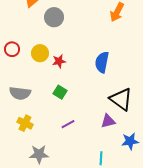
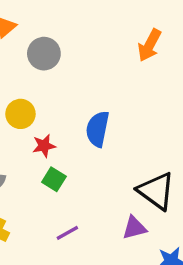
red star: (59, 61) -> (44, 146), moved
blue semicircle: (102, 62) -> (98, 129), moved

